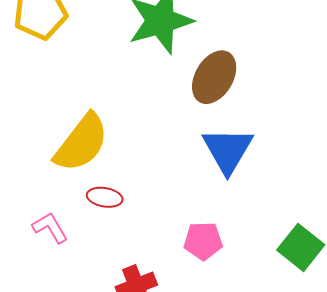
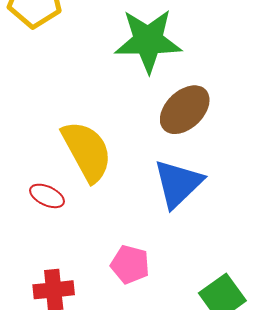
yellow semicircle: (81, 143) -> (87, 151), moved, turned -82

